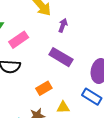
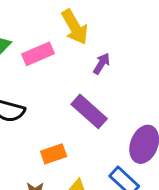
pink rectangle: (19, 40) -> (38, 54), moved

